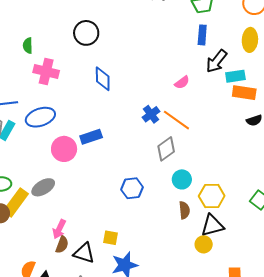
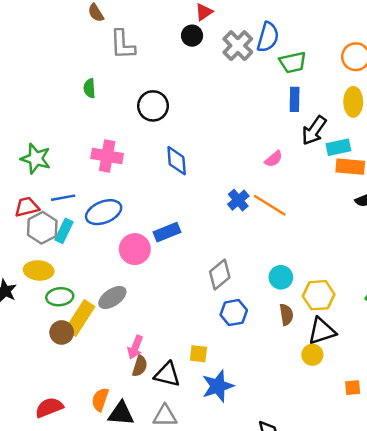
green semicircle: (28, 46) -> (89, 88), moved
gray diamond: (166, 149) -> (220, 275), moved
blue hexagon: (132, 188) -> (234, 313), moved

